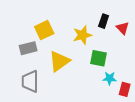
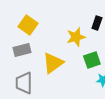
yellow square: (44, 30) -> (28, 25), moved, turned -30
green square: (98, 58) -> (92, 60), turned -30

